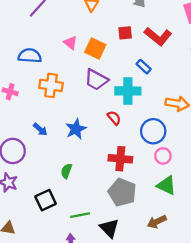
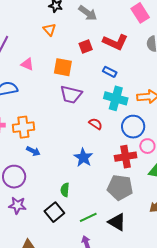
pink triangle: (70, 43) -> (27, 64), moved
orange cross: (51, 85) -> (23, 127), moved
cyan cross: (128, 91) -> (116, 98), moved, turned 30
blue star: (76, 129) -> (83, 157), moved
red cross: (120, 159) -> (126, 157), moved
green semicircle: (66, 171) -> (65, 190), moved

